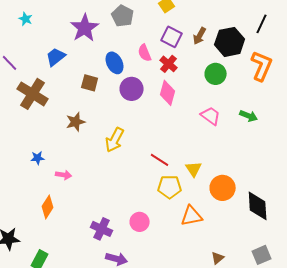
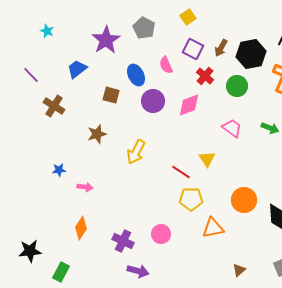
red cross: (169, 64) -> (205, 76), moved
pink diamond: (168, 93) -> (189, 105), turned 55
brown cross: (33, 94) -> (54, 106), size x0.7
yellow triangle: (194, 169) -> (207, 159), moved
orange diamond: (48, 207) -> (81, 228), moved

